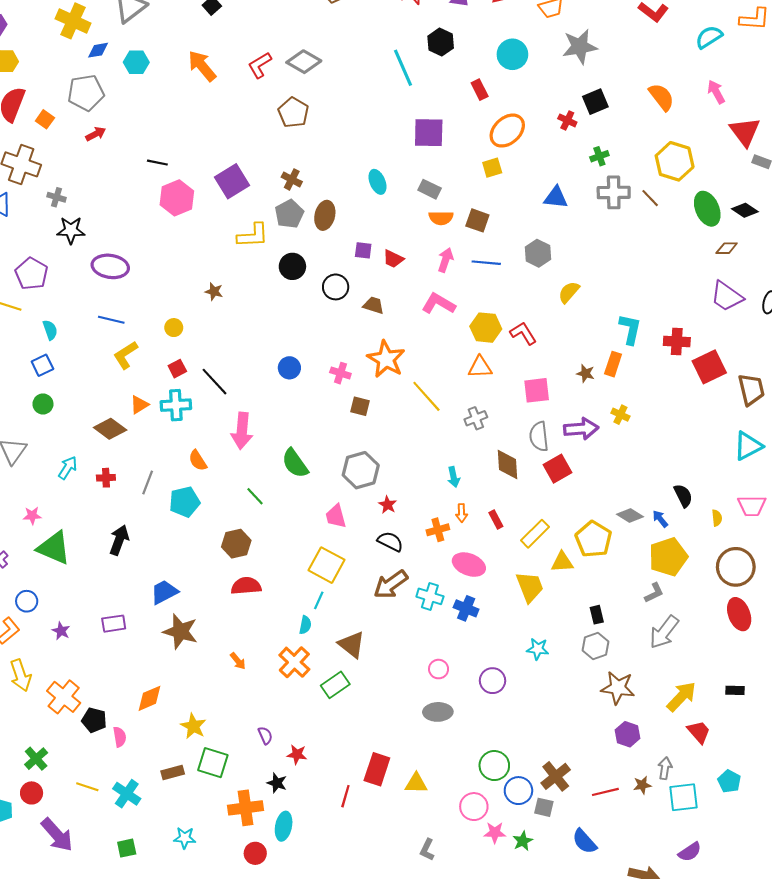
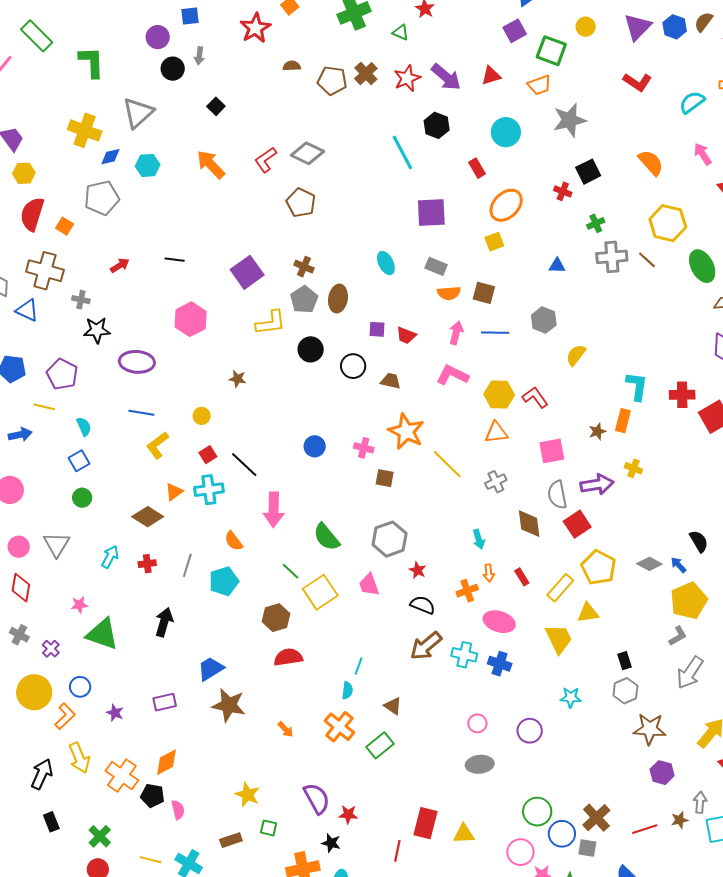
red arrow: (96, 134) -> (120, 265), moved
blue triangle: (556, 197) -> (557, 266), size x0.7
pink hexagon: (177, 198) -> (191, 319), moved
brown star: (585, 373) -> (597, 431), turned -30
yellow pentagon: (593, 539) -> (599, 567), moved
yellow square: (326, 565) -> (320, 592), moved, turned 32
brown triangle: (352, 645) -> (393, 706), size x0.7
orange diamond: (149, 698) -> (166, 762), moved
purple semicircle: (265, 735) -> (317, 798), size x1.8
green square: (213, 763) -> (269, 828), size x0.6

